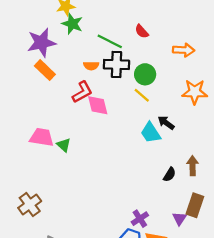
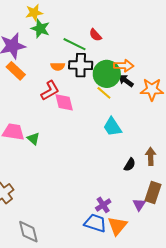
red semicircle: (142, 31) -> (95, 35), moved
orange arrow: (184, 50) -> (124, 66), moved
green circle: (145, 74) -> (107, 74), size x1.4
black arrow: (166, 123) -> (126, 81), moved

